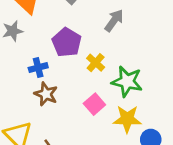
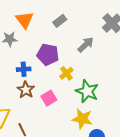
purple pentagon: (67, 42) -> (48, 54), turned -30
pink square: (94, 104) -> (49, 98), moved

